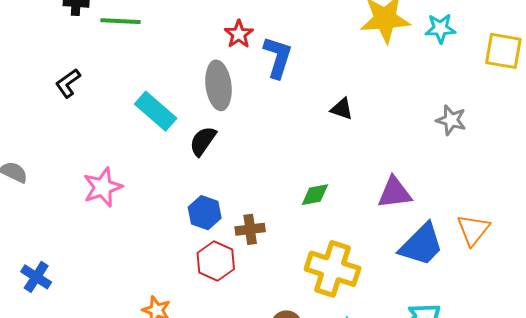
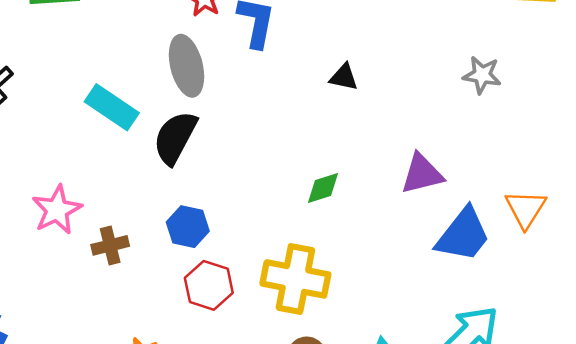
black semicircle: (203, 141) -> (175, 138), size x1.4
brown cross: (250, 229) -> (110, 245), moved
yellow cross: (333, 269) -> (295, 279), moved

